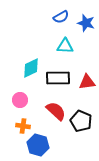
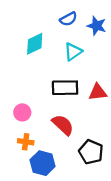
cyan triangle: (65, 46) -> (73, 52), turned -36
cyan diamond: (31, 68) -> (35, 44), moved
black pentagon: (81, 121) -> (91, 152), moved

